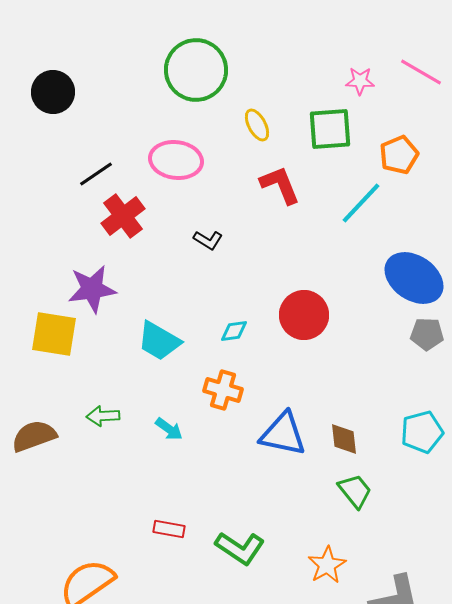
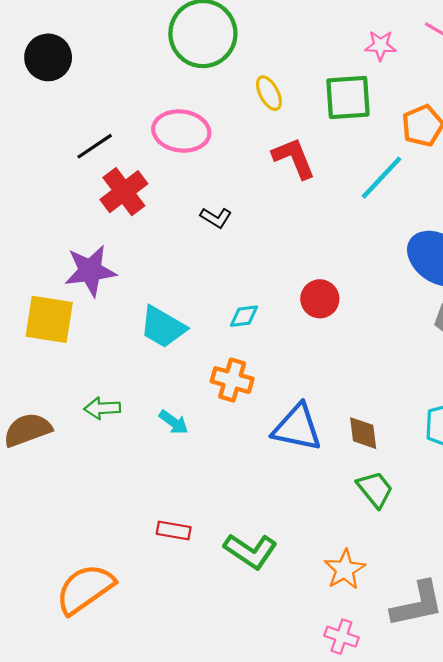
red circle: (304, 315) -> (320, 299), size x0.7

